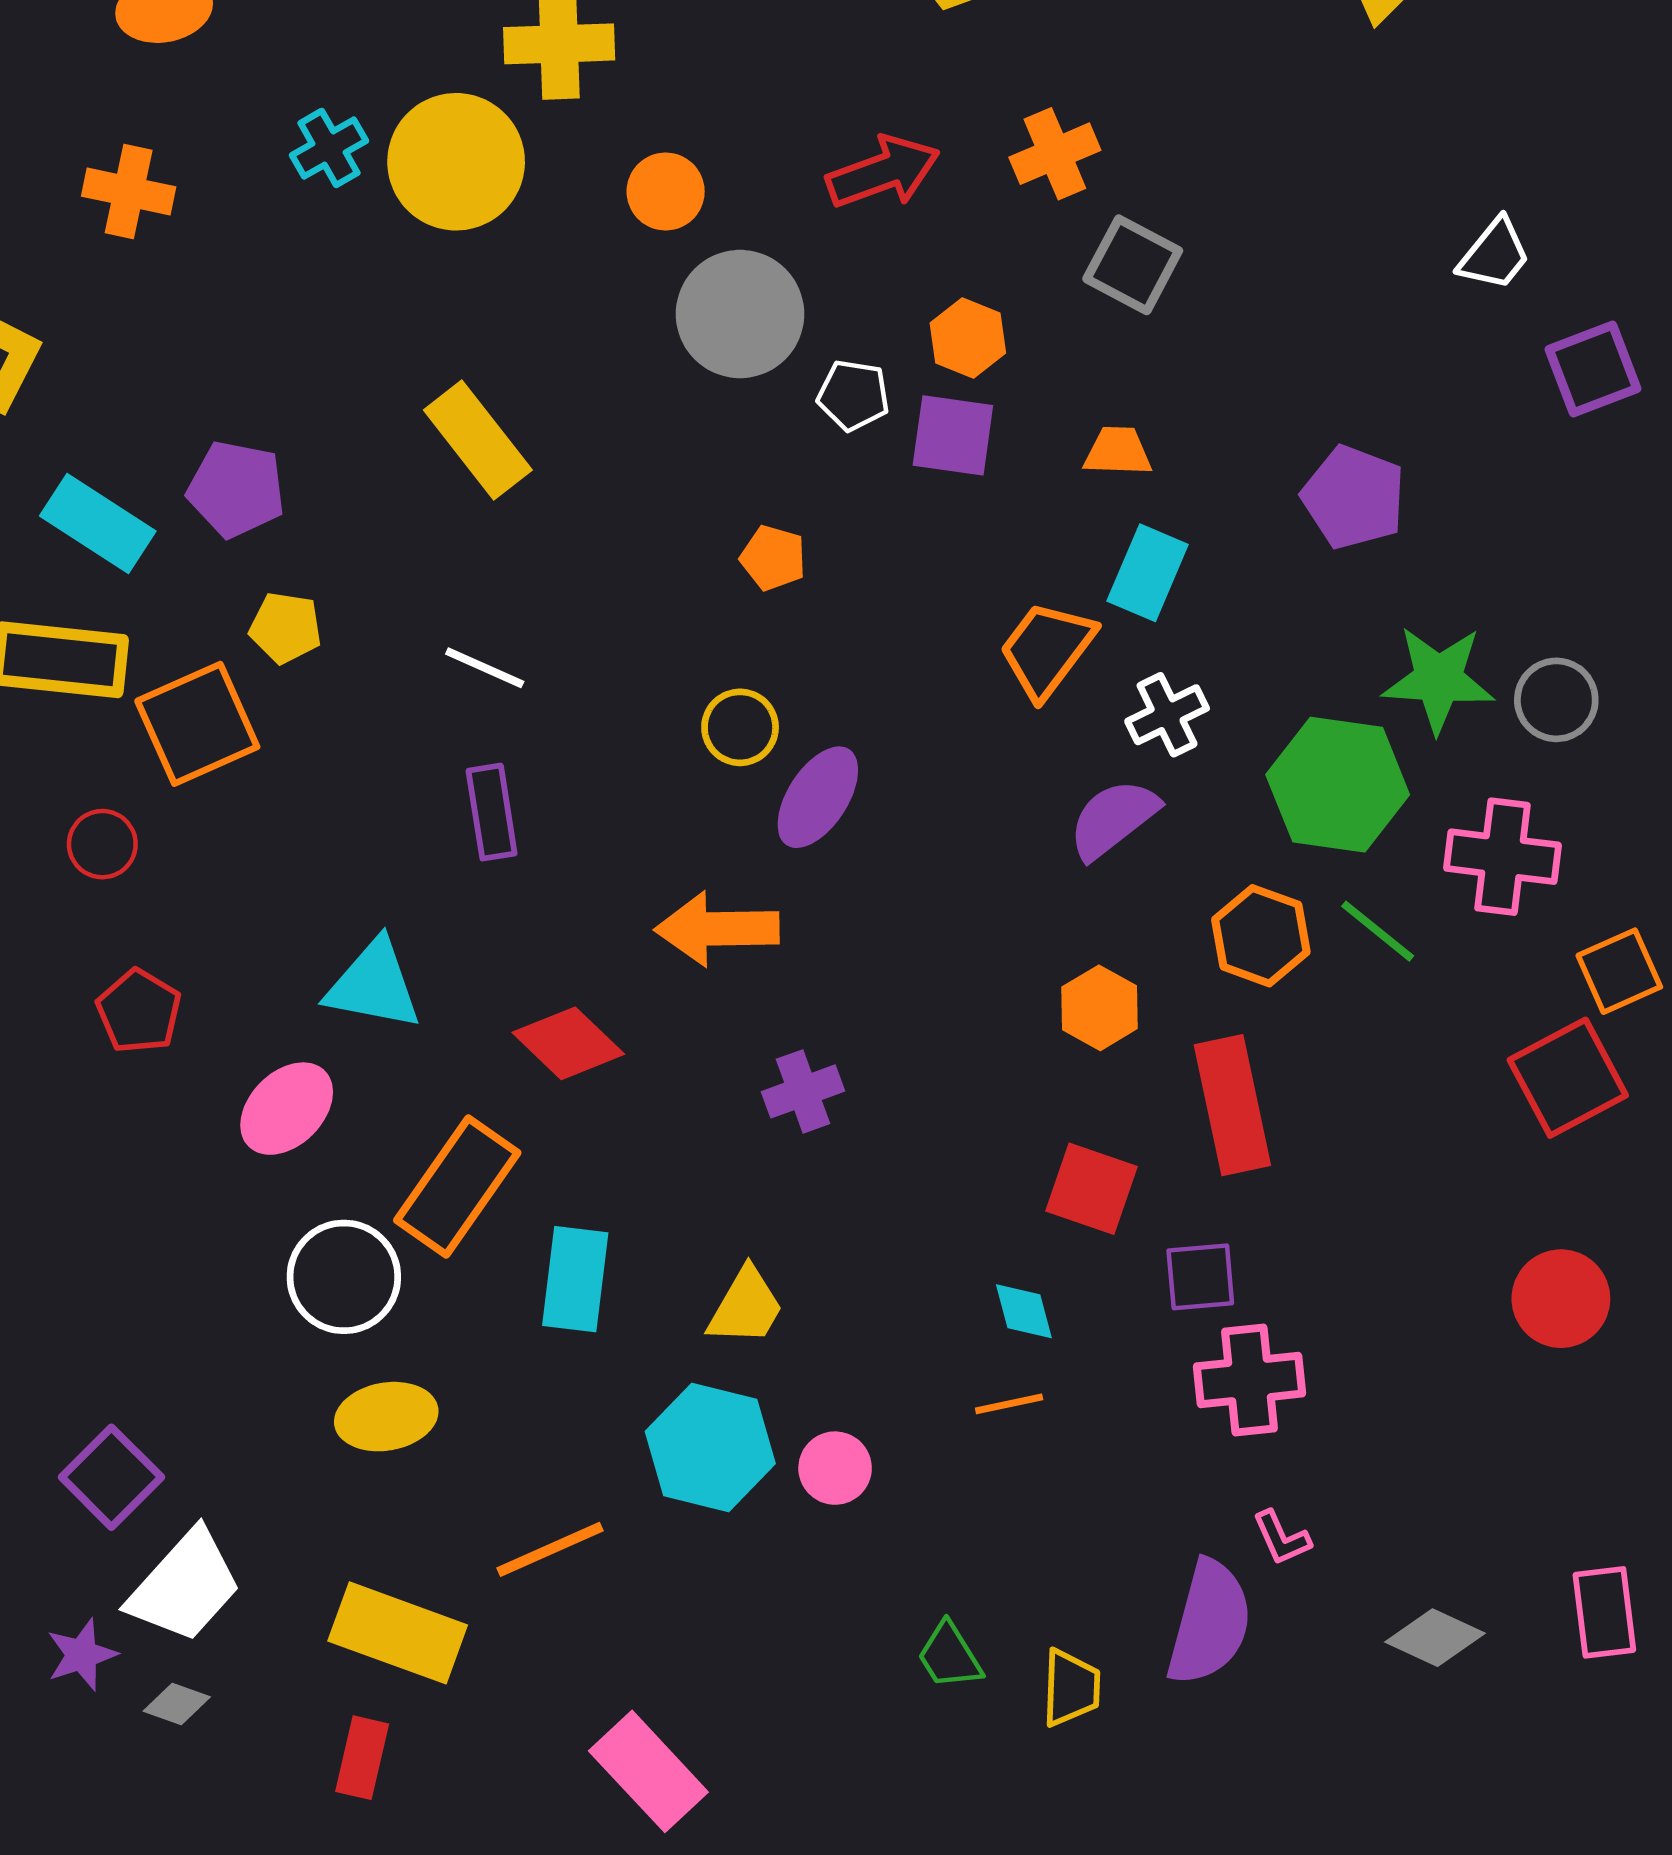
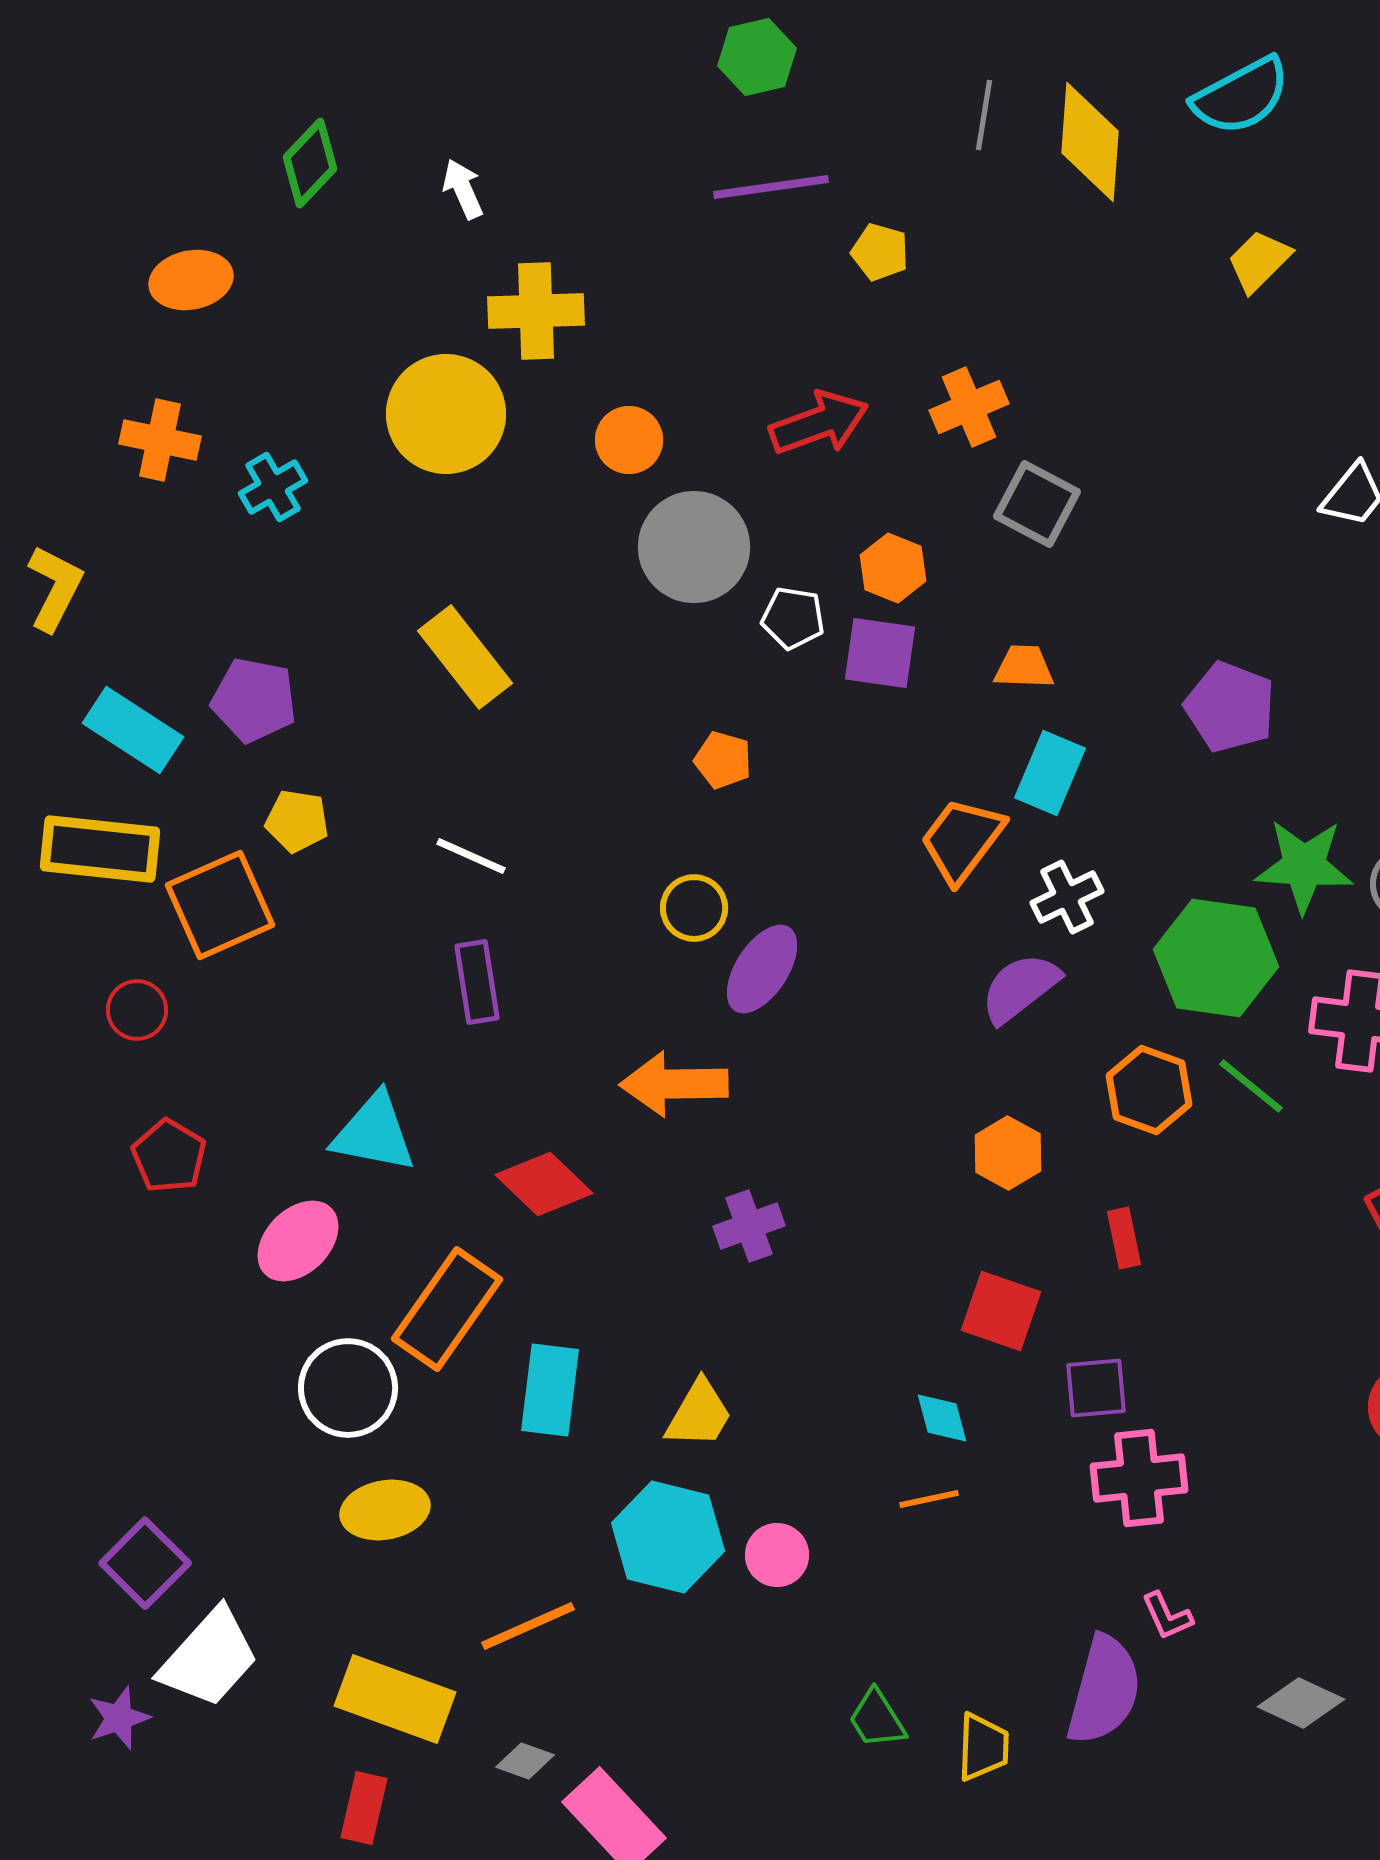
cyan cross: (329, 148) -> (273, 487), moved
red rectangle: (1232, 1105) -> (1124, 1238), size x0.5
gray diamond: (177, 1704) -> (525, 1761), moved

